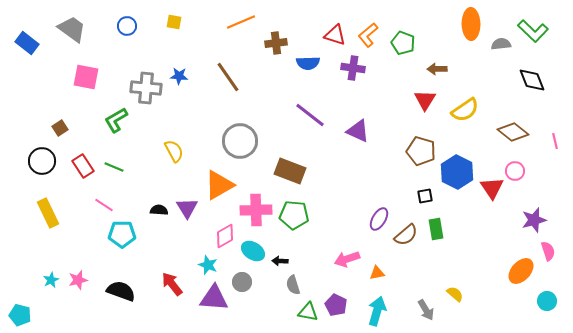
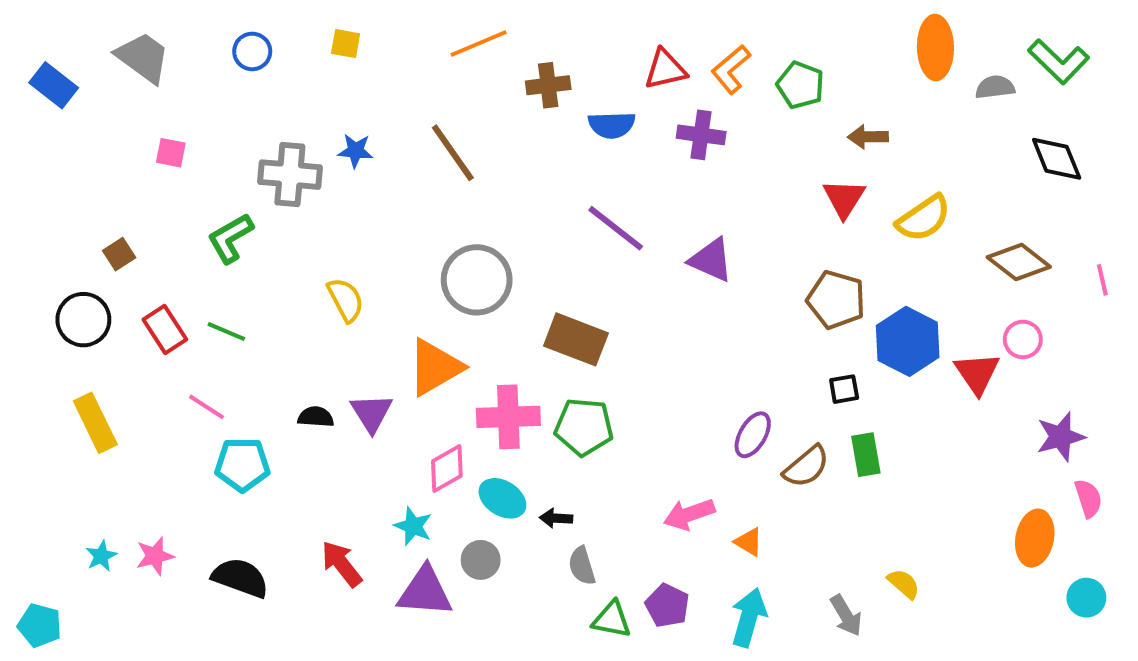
red triangle: (335, 35) -> (665, 69), turned -30
pink square: (86, 77) -> (171, 153), size x0.6
orange ellipse: (521, 271) -> (1035, 538), turned -32
orange triangle: (377, 273) -> (749, 542), turned 42

